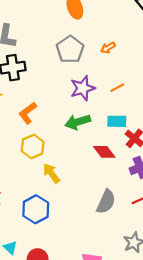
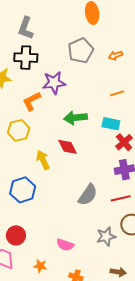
purple star: (83, 88) -> (54, 83), moved
yellow hexagon: (33, 146) -> (19, 130), moved
red diamond: (104, 152) -> (67, 147), moved

